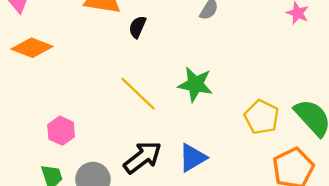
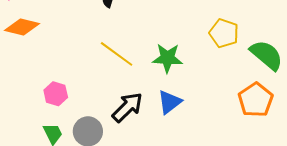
green star: (195, 84) -> (167, 58), moved
yellow pentagon: (262, 117) -> (224, 33), moved

